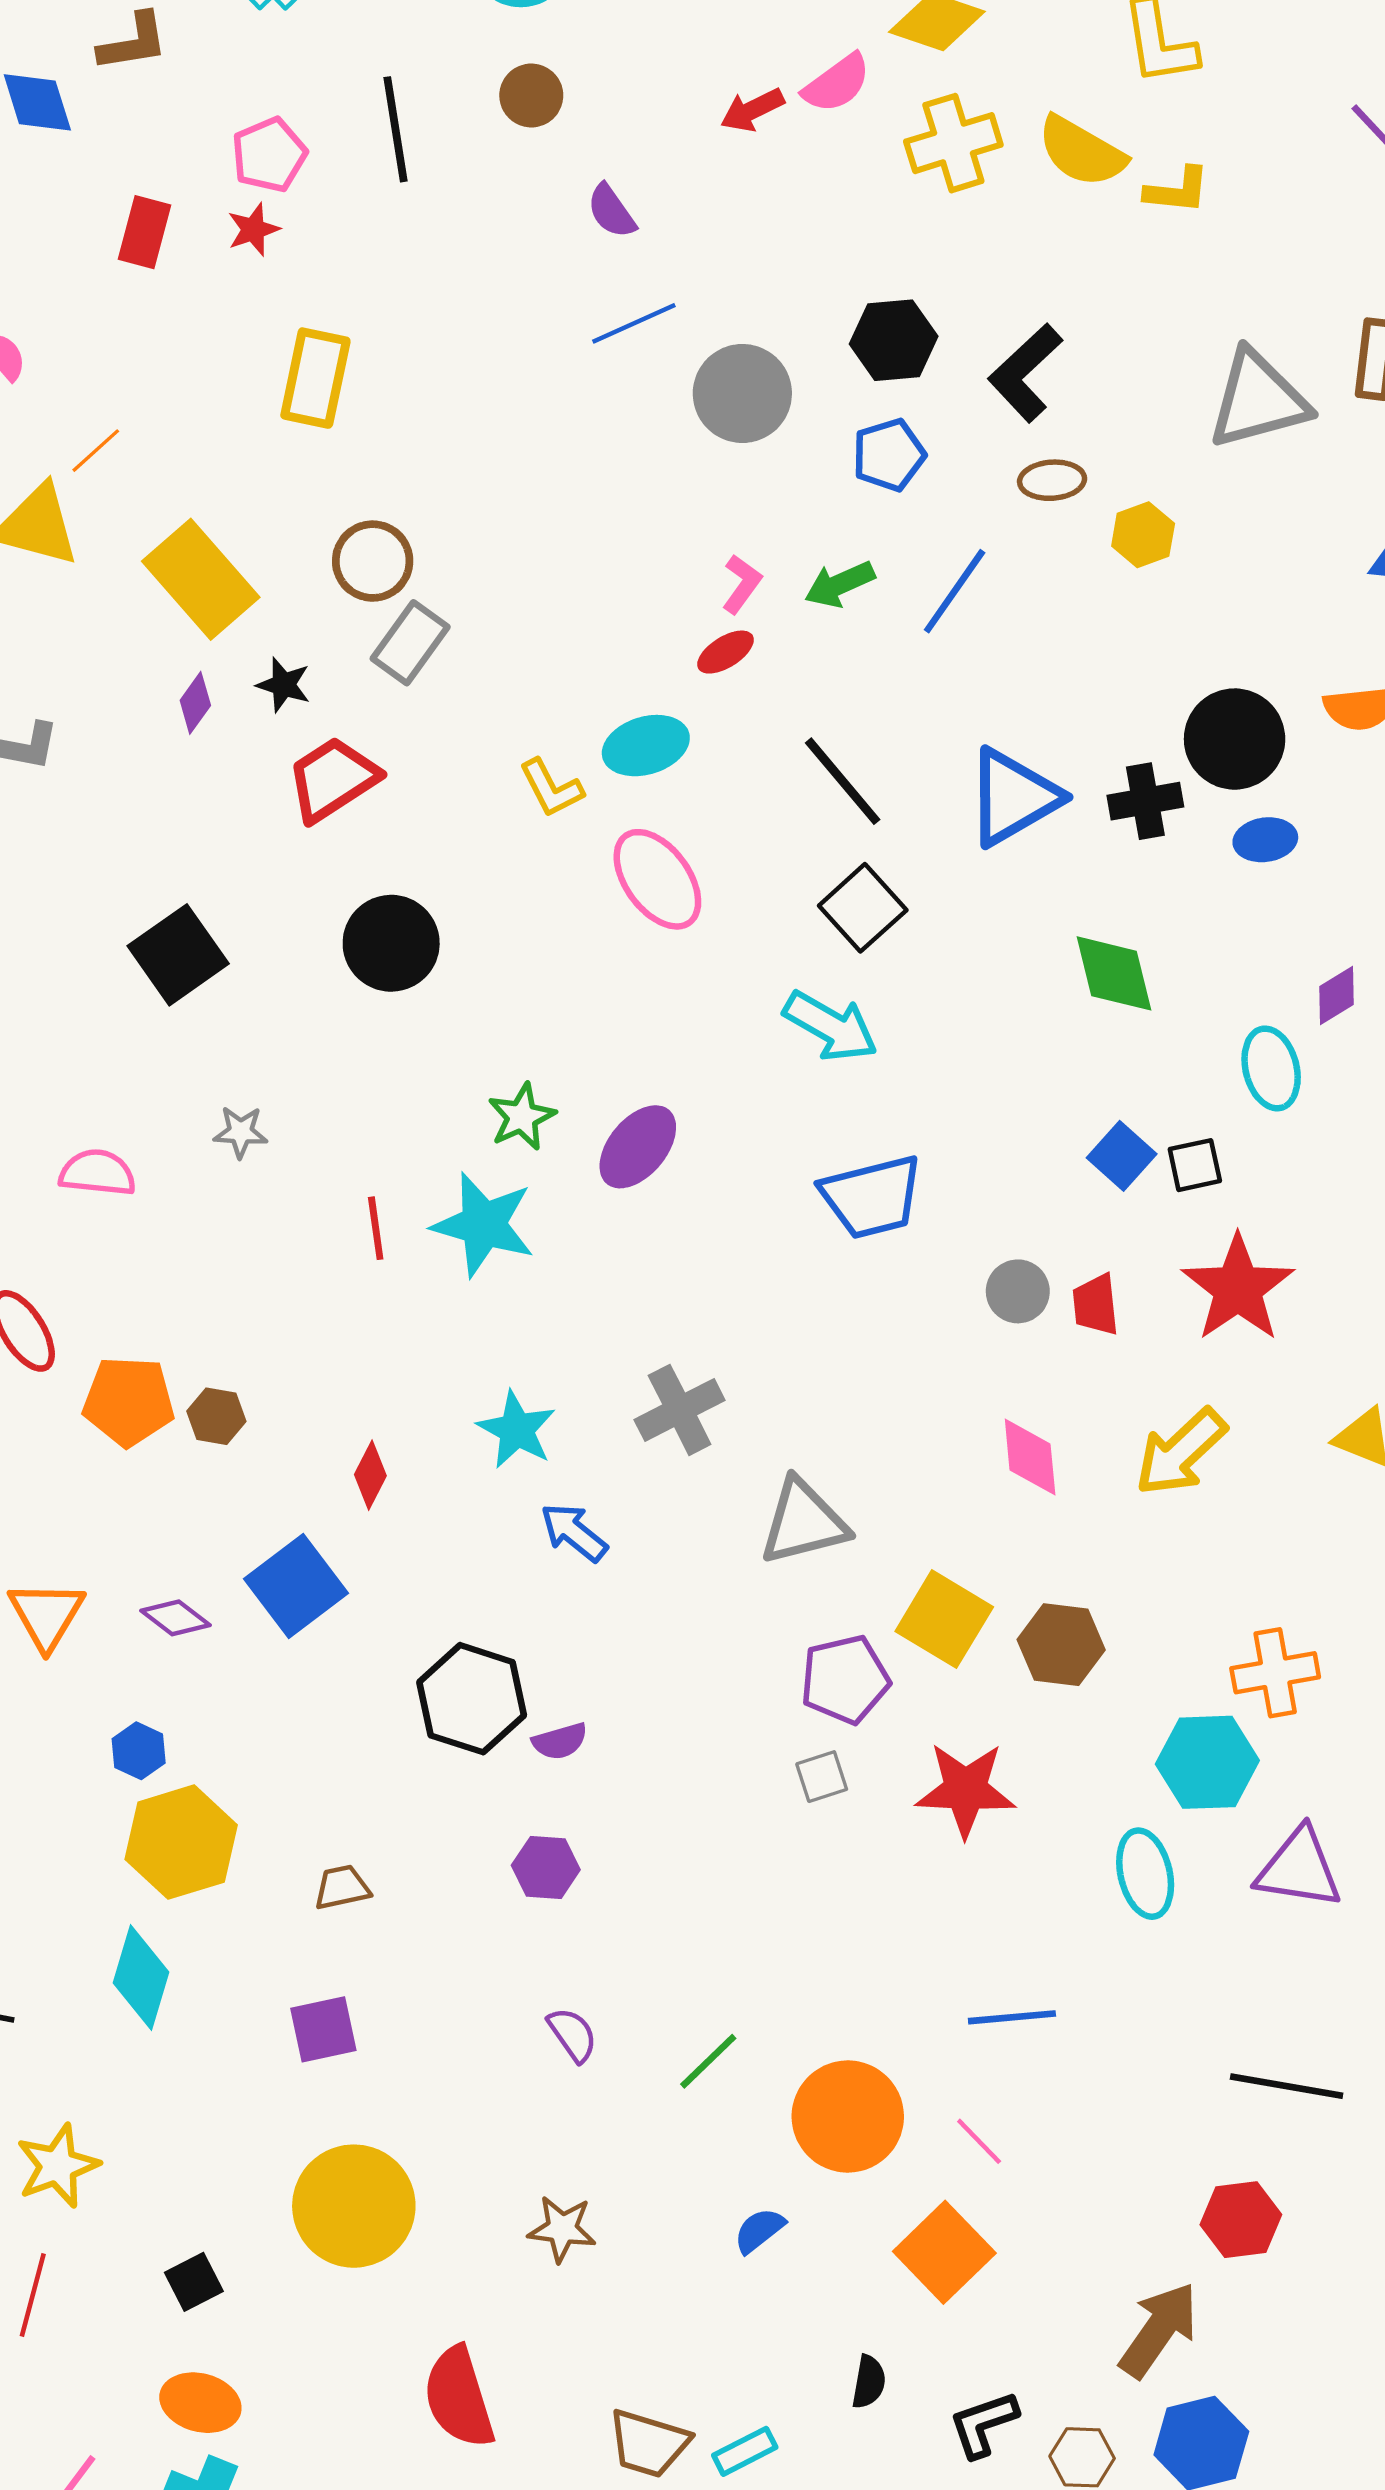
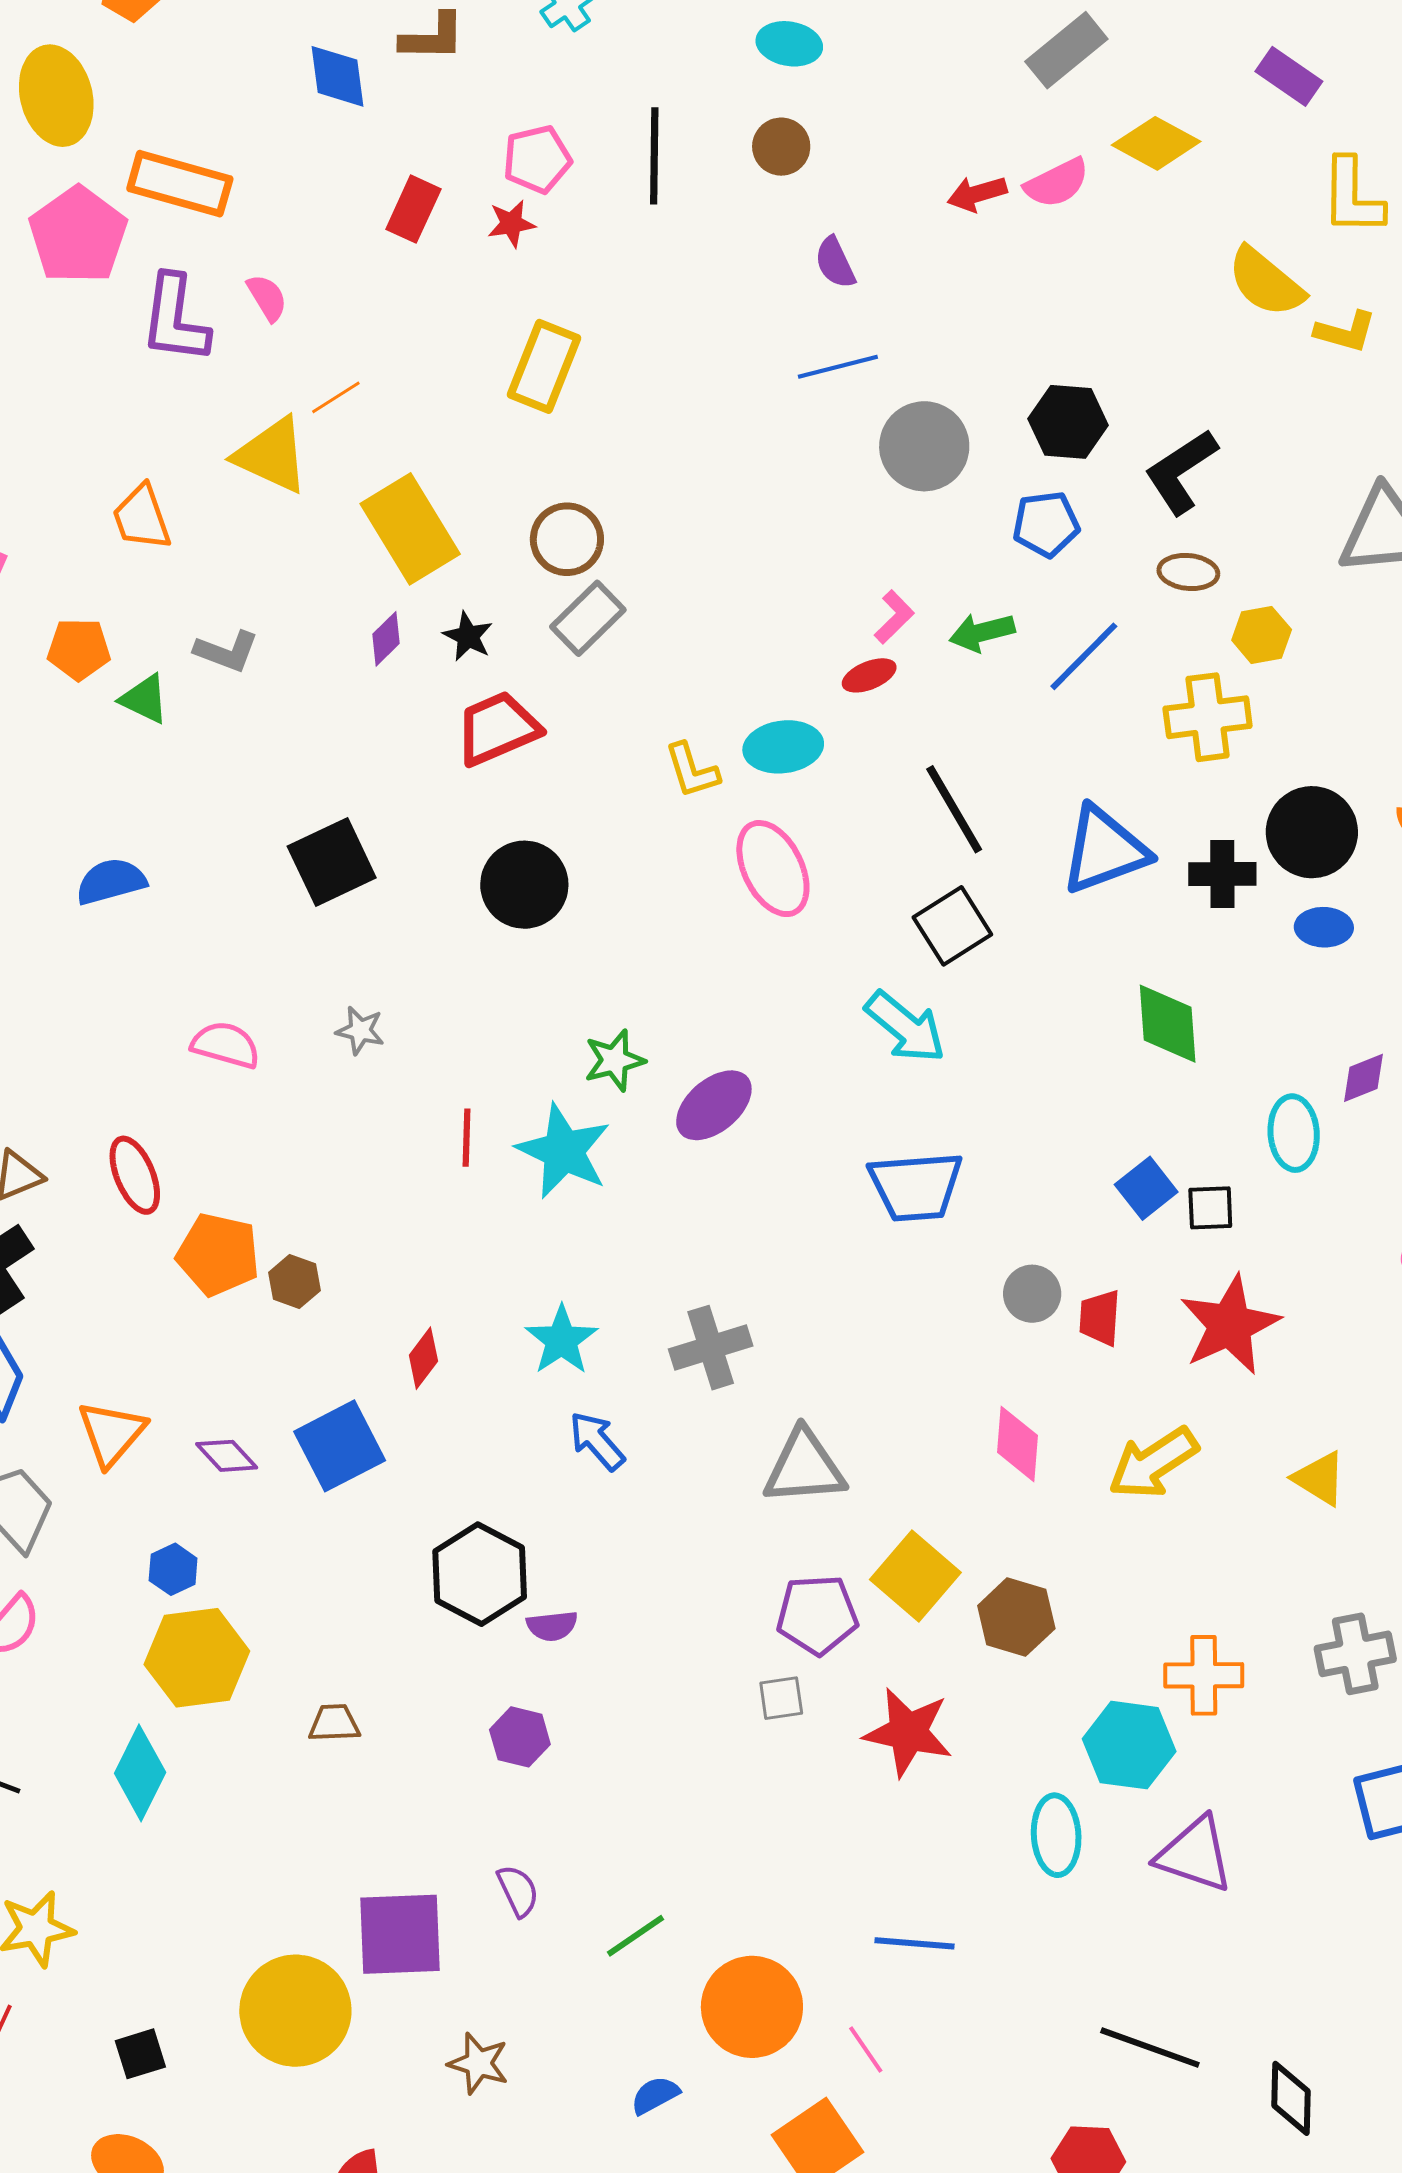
yellow cross: (953, 143) -> (1208, 717), moved
purple square: (323, 2029) -> (400, 1934), moved, size x1.5

